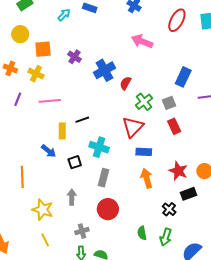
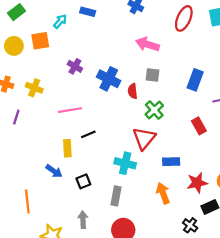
orange square: (43, 49) -> (40, 41), moved
blue cross: (104, 70) -> (109, 79), turned -30
red semicircle: (125, 83) -> (133, 91), turned -32
pink line: (50, 101) -> (70, 110), moved
gray square: (169, 103) -> (152, 75), moved, turned 32
red rectangle: (174, 126) -> (199, 126), moved
cyan cross: (99, 147) -> (125, 163), moved
blue rectangle: (144, 152) -> (171, 162), moved
red star: (178, 171) -> (197, 183), turned -30

